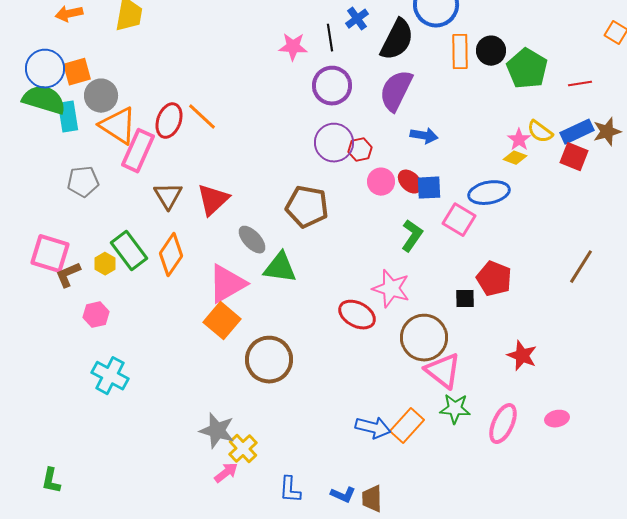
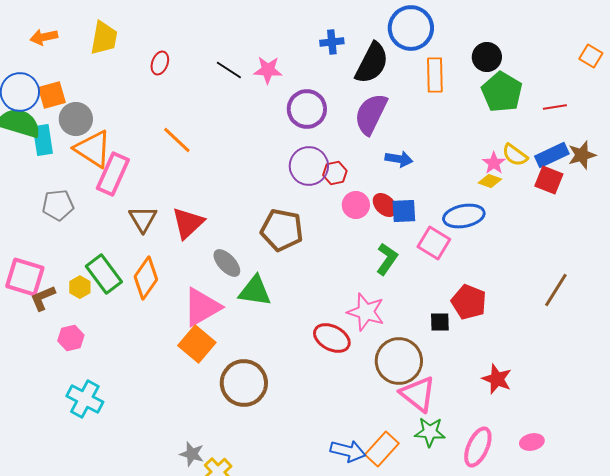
blue cross: (357, 19) -> (332, 42), turned 30
black line: (330, 38) -> (229, 70), moved, turned -48
black circle: (491, 51) -> (487, 57), moved
red ellipse: (169, 121) -> (160, 63), moved, size x0.7
gray star: (217, 431) -> (192, 454), size x0.7

